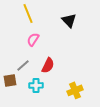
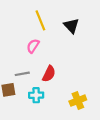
yellow line: (28, 13) -> (40, 20), moved
gray line: (23, 65) -> (22, 74), turned 32

